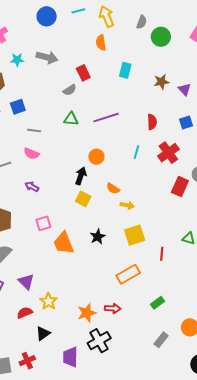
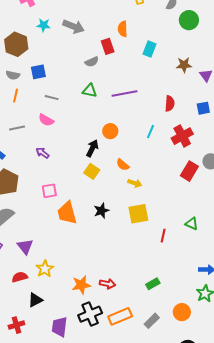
orange semicircle: (101, 43) -> (123, 29), moved
orange rectangle: (128, 274) -> (120, 316), moved

